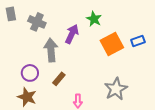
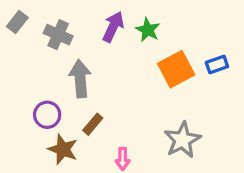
gray rectangle: (11, 14) -> (17, 22), turned 48
purple arrow: (72, 34) -> (113, 27), moved
brown star: (27, 97) -> (63, 149), moved

